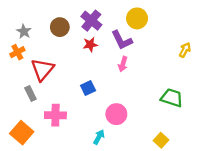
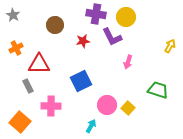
purple cross: (91, 21) -> (96, 14), moved, turned -30
gray star: (24, 31) -> (13, 15), moved
pink arrow: (123, 64) -> (128, 62), moved
red triangle: (42, 70) -> (39, 64), turned 50
blue square: (88, 88) -> (81, 81), size x1.5
yellow square: (161, 140) -> (128, 108), moved

